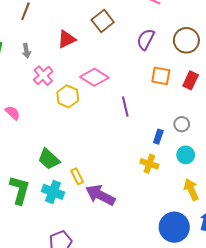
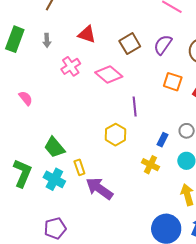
brown square: (103, 21) -> (130, 44), moved
red triangle: (67, 39) -> (87, 34), turned 36
pink cross: (43, 76) -> (71, 66), moved
yellow hexagon: (68, 96) -> (116, 135), moved

